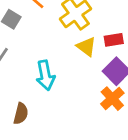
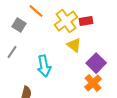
red rectangle: (114, 40) -> (86, 21), moved

